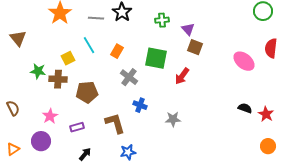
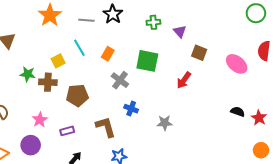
brown square: (195, 47) -> (199, 53), moved
red arrow: (182, 76) -> (184, 80), moved

